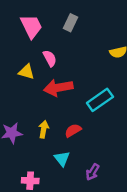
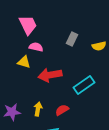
gray rectangle: (71, 23) -> (72, 39), moved
pink semicircle: (50, 58) -> (36, 47), moved, turned -48

